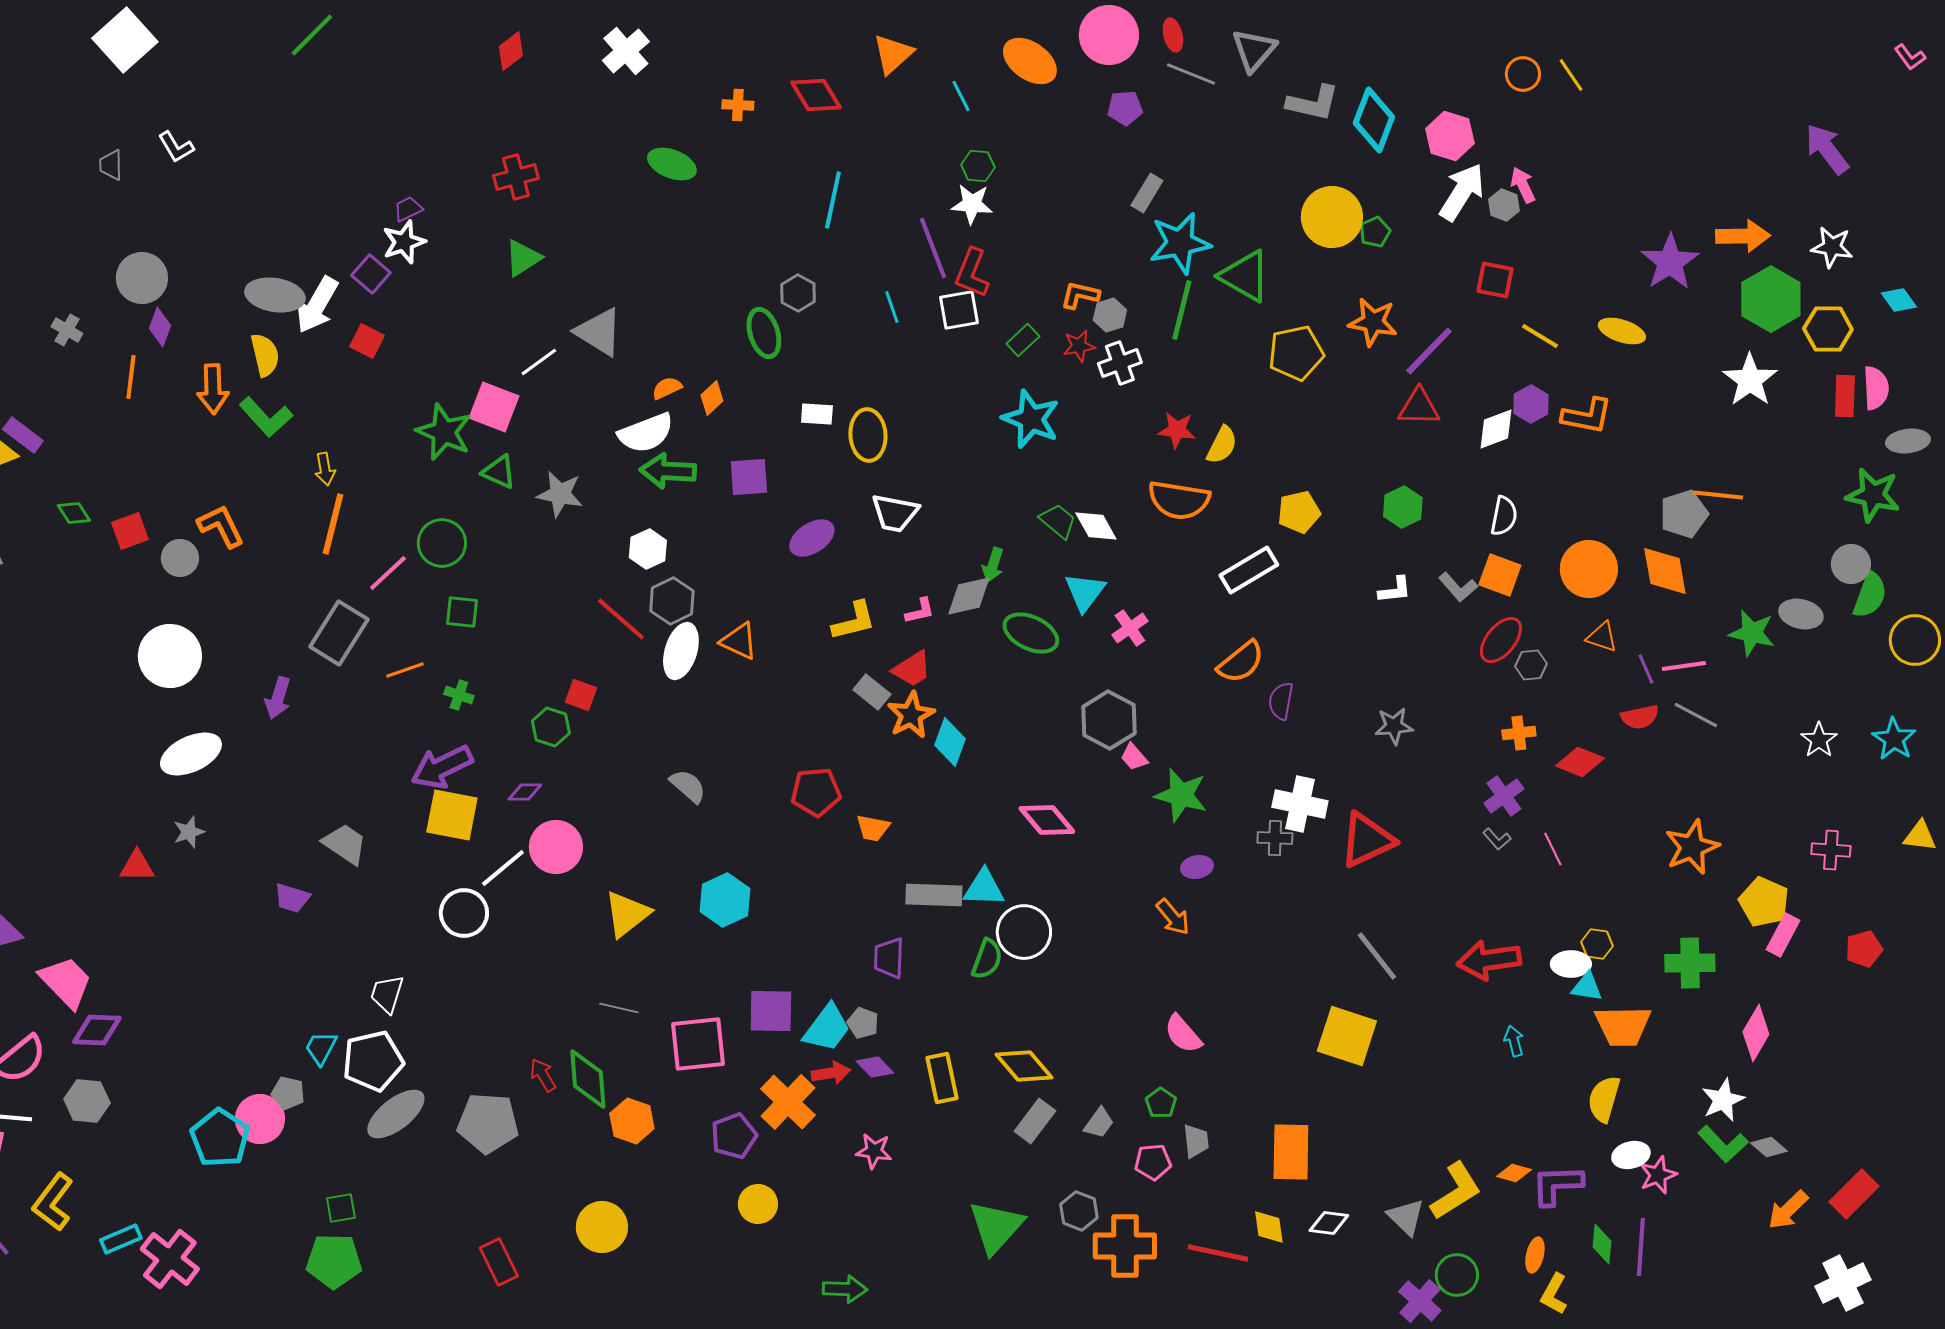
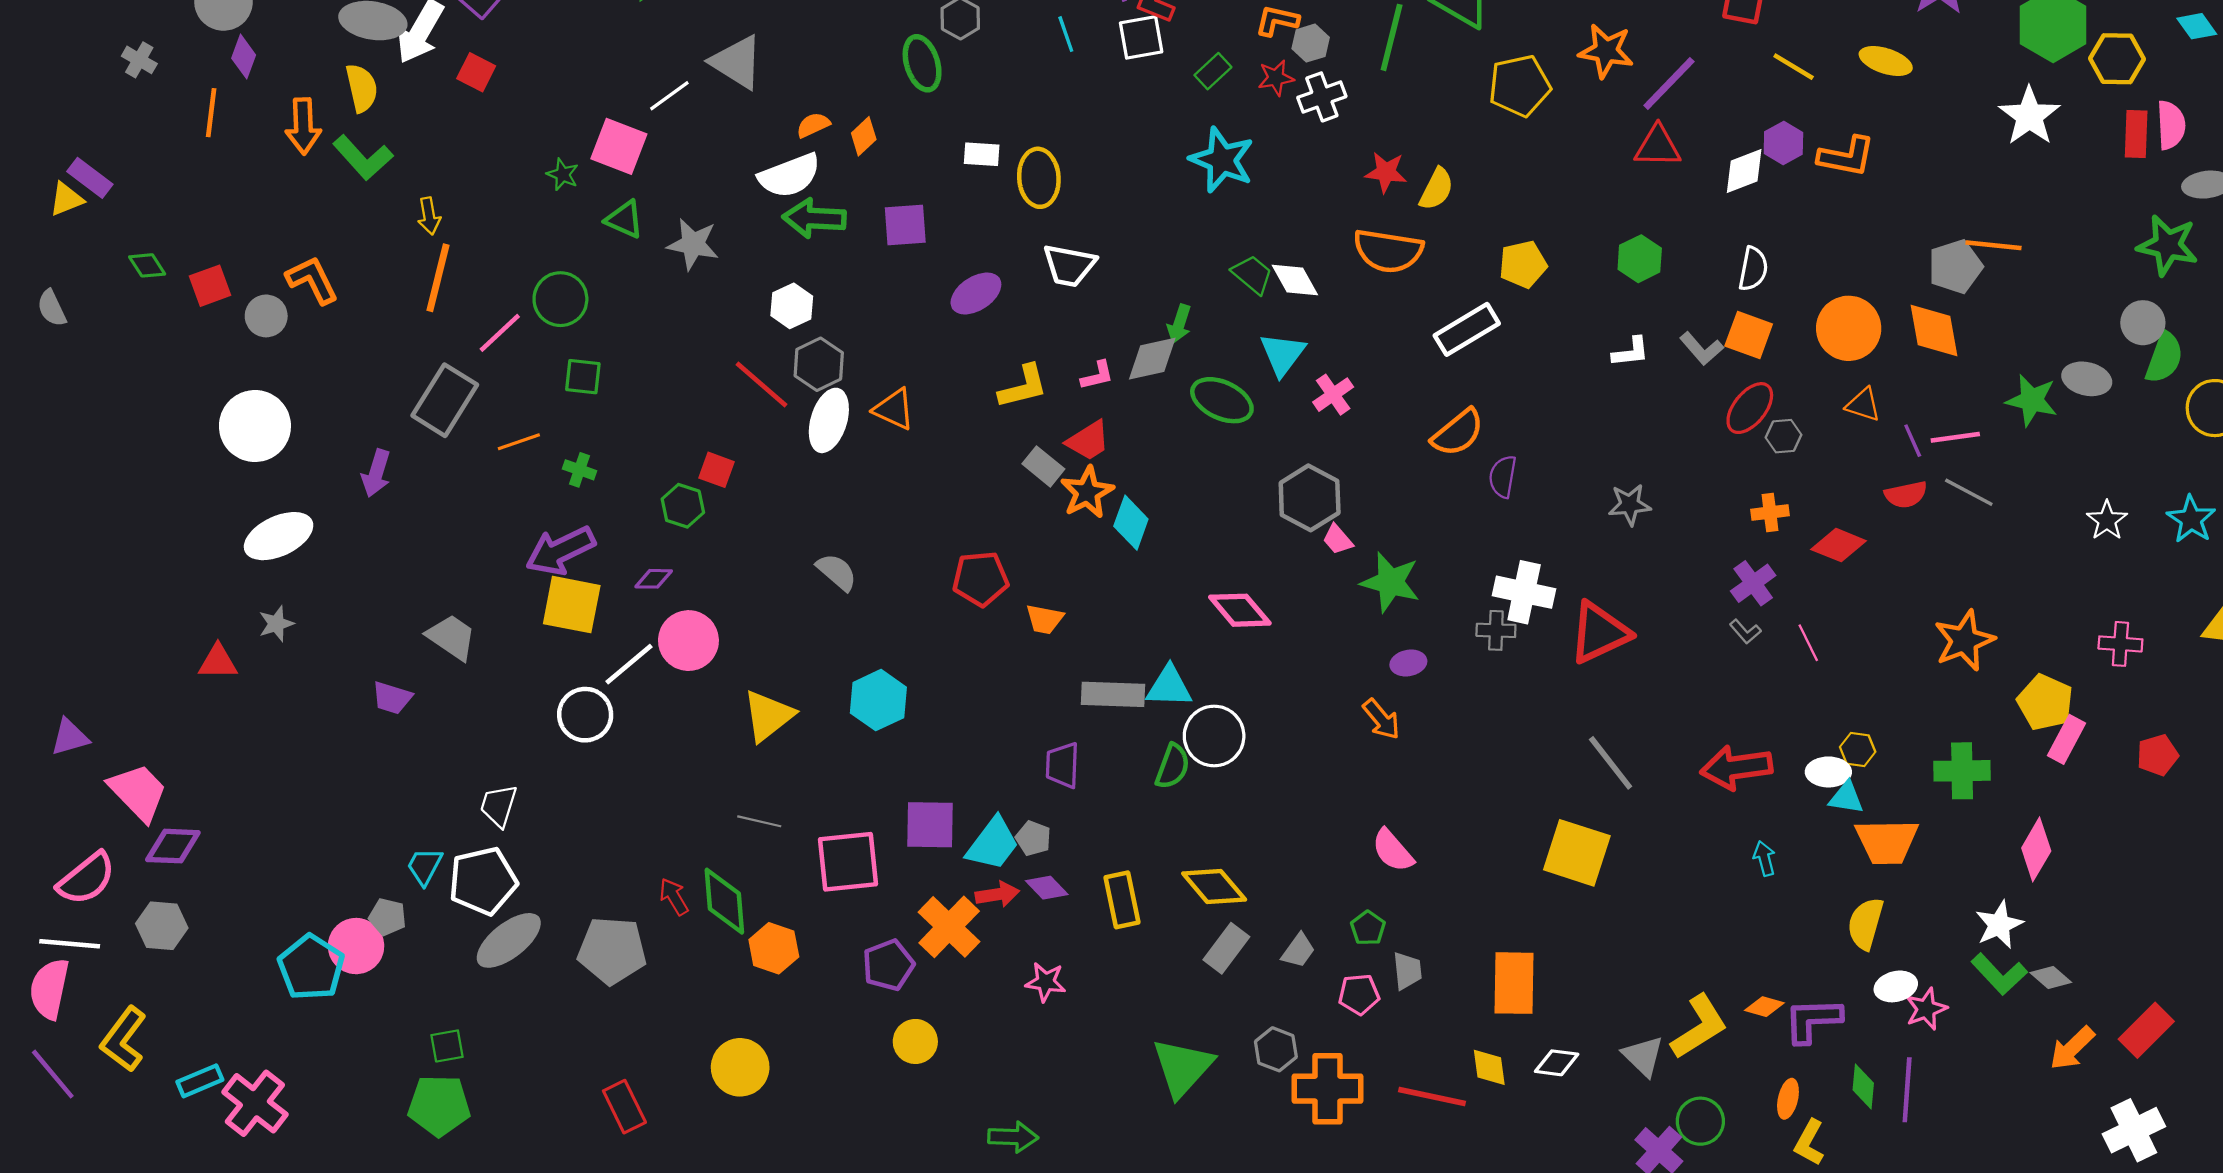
green star: (444, 432) -> (563, 174), size x0.5

